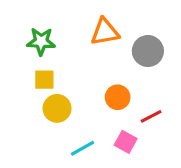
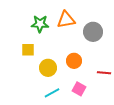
green star: (41, 41) -> (40, 24), moved
yellow circle: (57, 108) -> (48, 68), moved
red line: (151, 116) -> (104, 73), moved, turned 32

